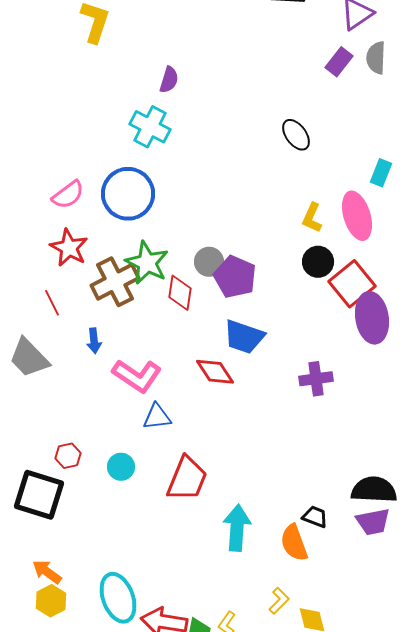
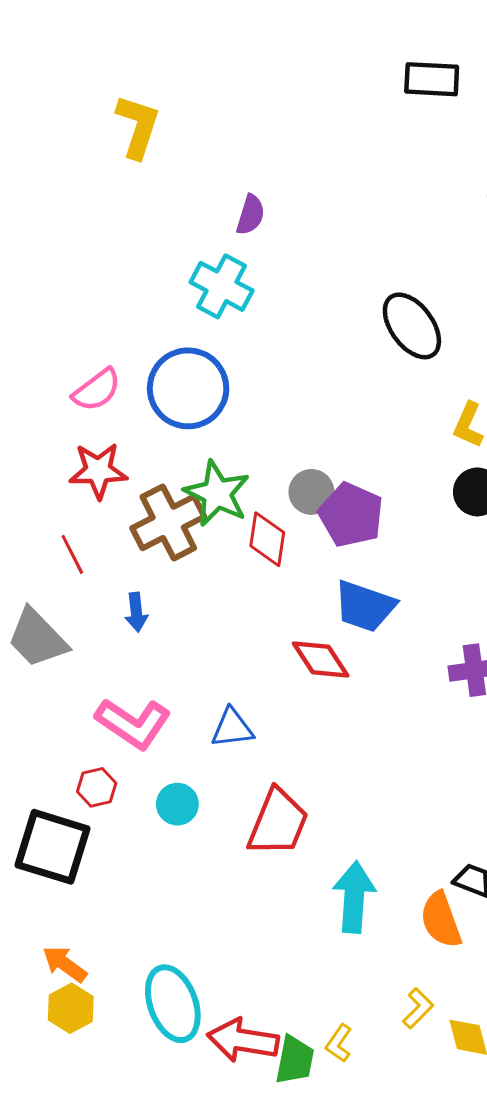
black ellipse: (296, 135) -> (412, 326), moved, size x1.4
red star: (69, 248) -> (98, 471), turned -30
pink L-shape: (137, 376) -> (133, 723), moved

